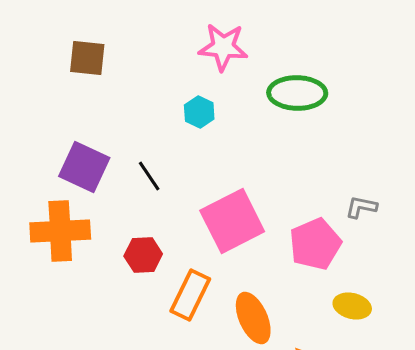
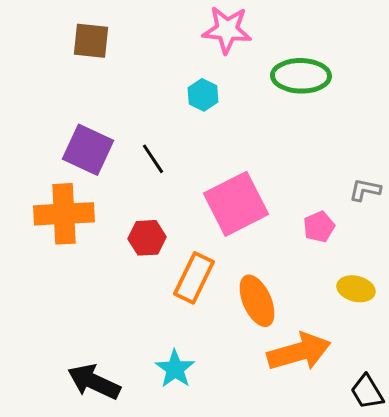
pink pentagon: (315, 244) -> (319, 227), size x0.6

